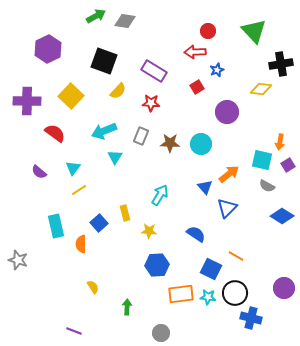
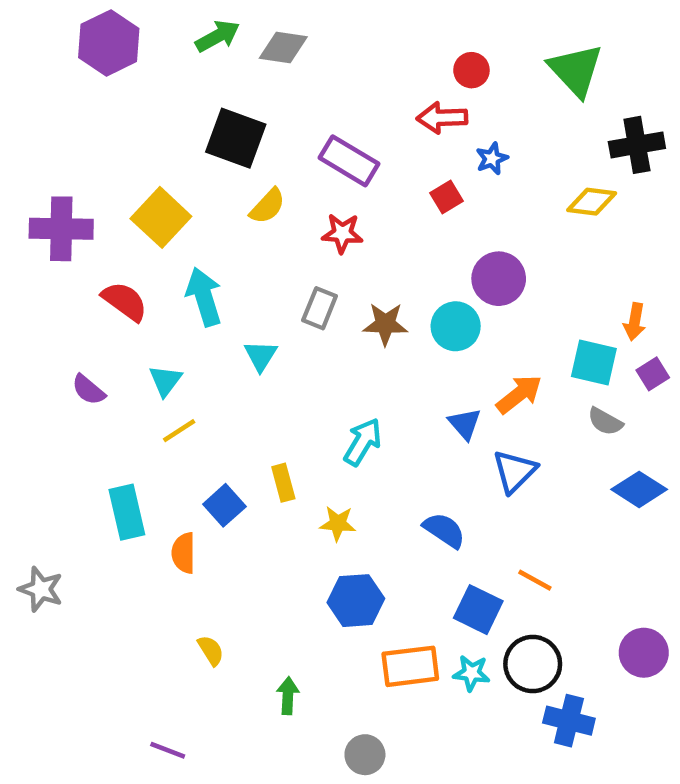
purple hexagon: (48, 49) -> (109, 43), moved
purple circle: (227, 112) -> (499, 279), moved
cyan arrow: (104, 131) -> (204, 297), moved, turned 95

